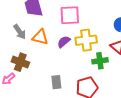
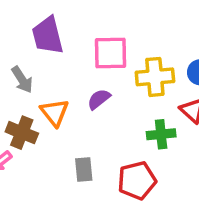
orange triangle: (40, 37) -> (55, 112), moved, turned 36
yellow cross: (86, 40) -> (155, 77), moved

